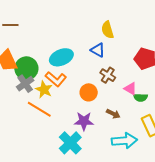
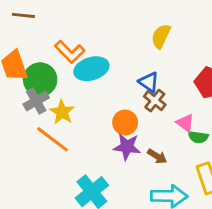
yellow semicircle: (108, 30) -> (161, 36), turned 36
blue triangle: (98, 50) -> (149, 82), moved
orange L-shape: (56, 79) -> (70, 52), moved
purple star: (84, 121) -> (127, 147), moved

